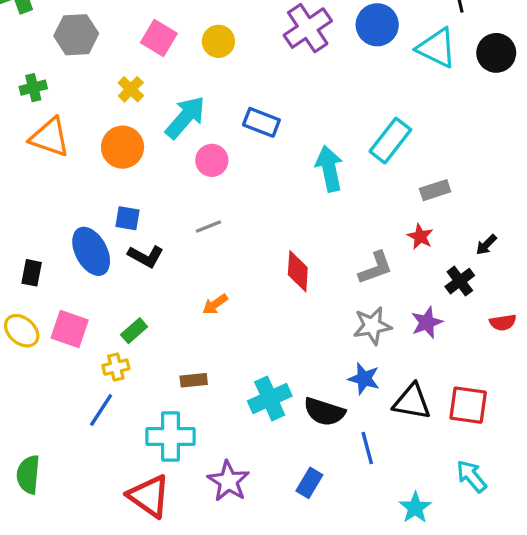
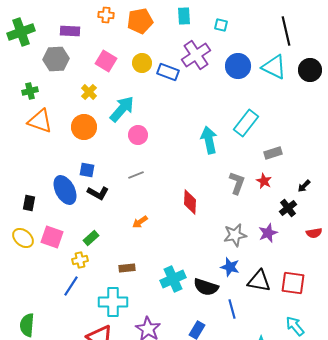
blue circle: (377, 25) -> (238, 66), moved
blue rectangle: (261, 122) -> (168, 72), moved
gray L-shape: (376, 268) -> (237, 183), moved, turned -50

